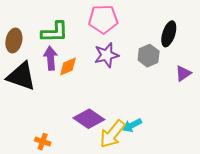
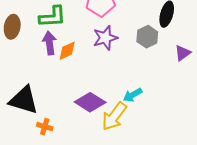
black triangle: (21, 76) -> (24, 100), moved
cyan arrow: (132, 125) -> (133, 95), moved

